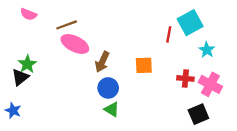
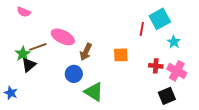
brown line: (67, 25) -> (38, 47), moved
black triangle: (20, 77) -> (29, 65), moved
blue circle: (108, 88) -> (74, 74), moved
green triangle: (112, 109) -> (94, 92), size x1.5

